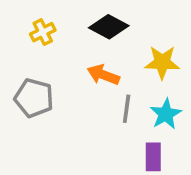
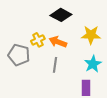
yellow cross: (43, 32) -> (38, 40), moved
gray line: (127, 109) -> (55, 65), moved

